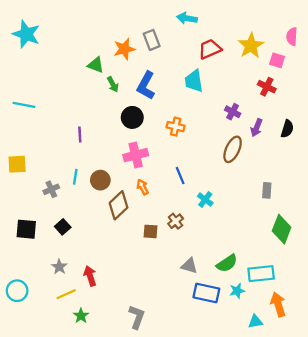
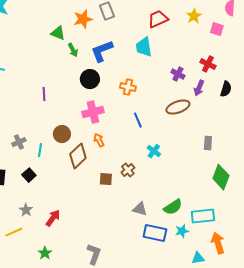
yellow star: (251, 46) -> (194, 16), size x0.7
blue L-shape: (146, 86) -> (102, 51), turned 40
red cross: (267, 87) -> (208, 64), moved
brown ellipse: (233, 149) -> (178, 107), turned 45
blue line: (180, 176) -> (138, 120), moved
cyan line: (75, 177) -> (40, 150), moved
red arrow: (90, 276) -> (53, 218), turned 54
yellow line: (66, 294) -> (14, 232), moved

